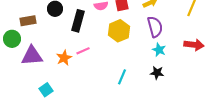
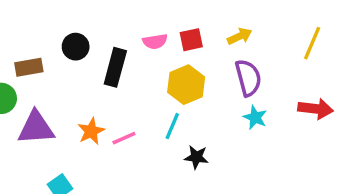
pink line: (83, 51) -> (124, 138), moved
black star: (157, 73) -> (196, 157), moved
cyan line: (122, 77) -> (172, 126), moved

